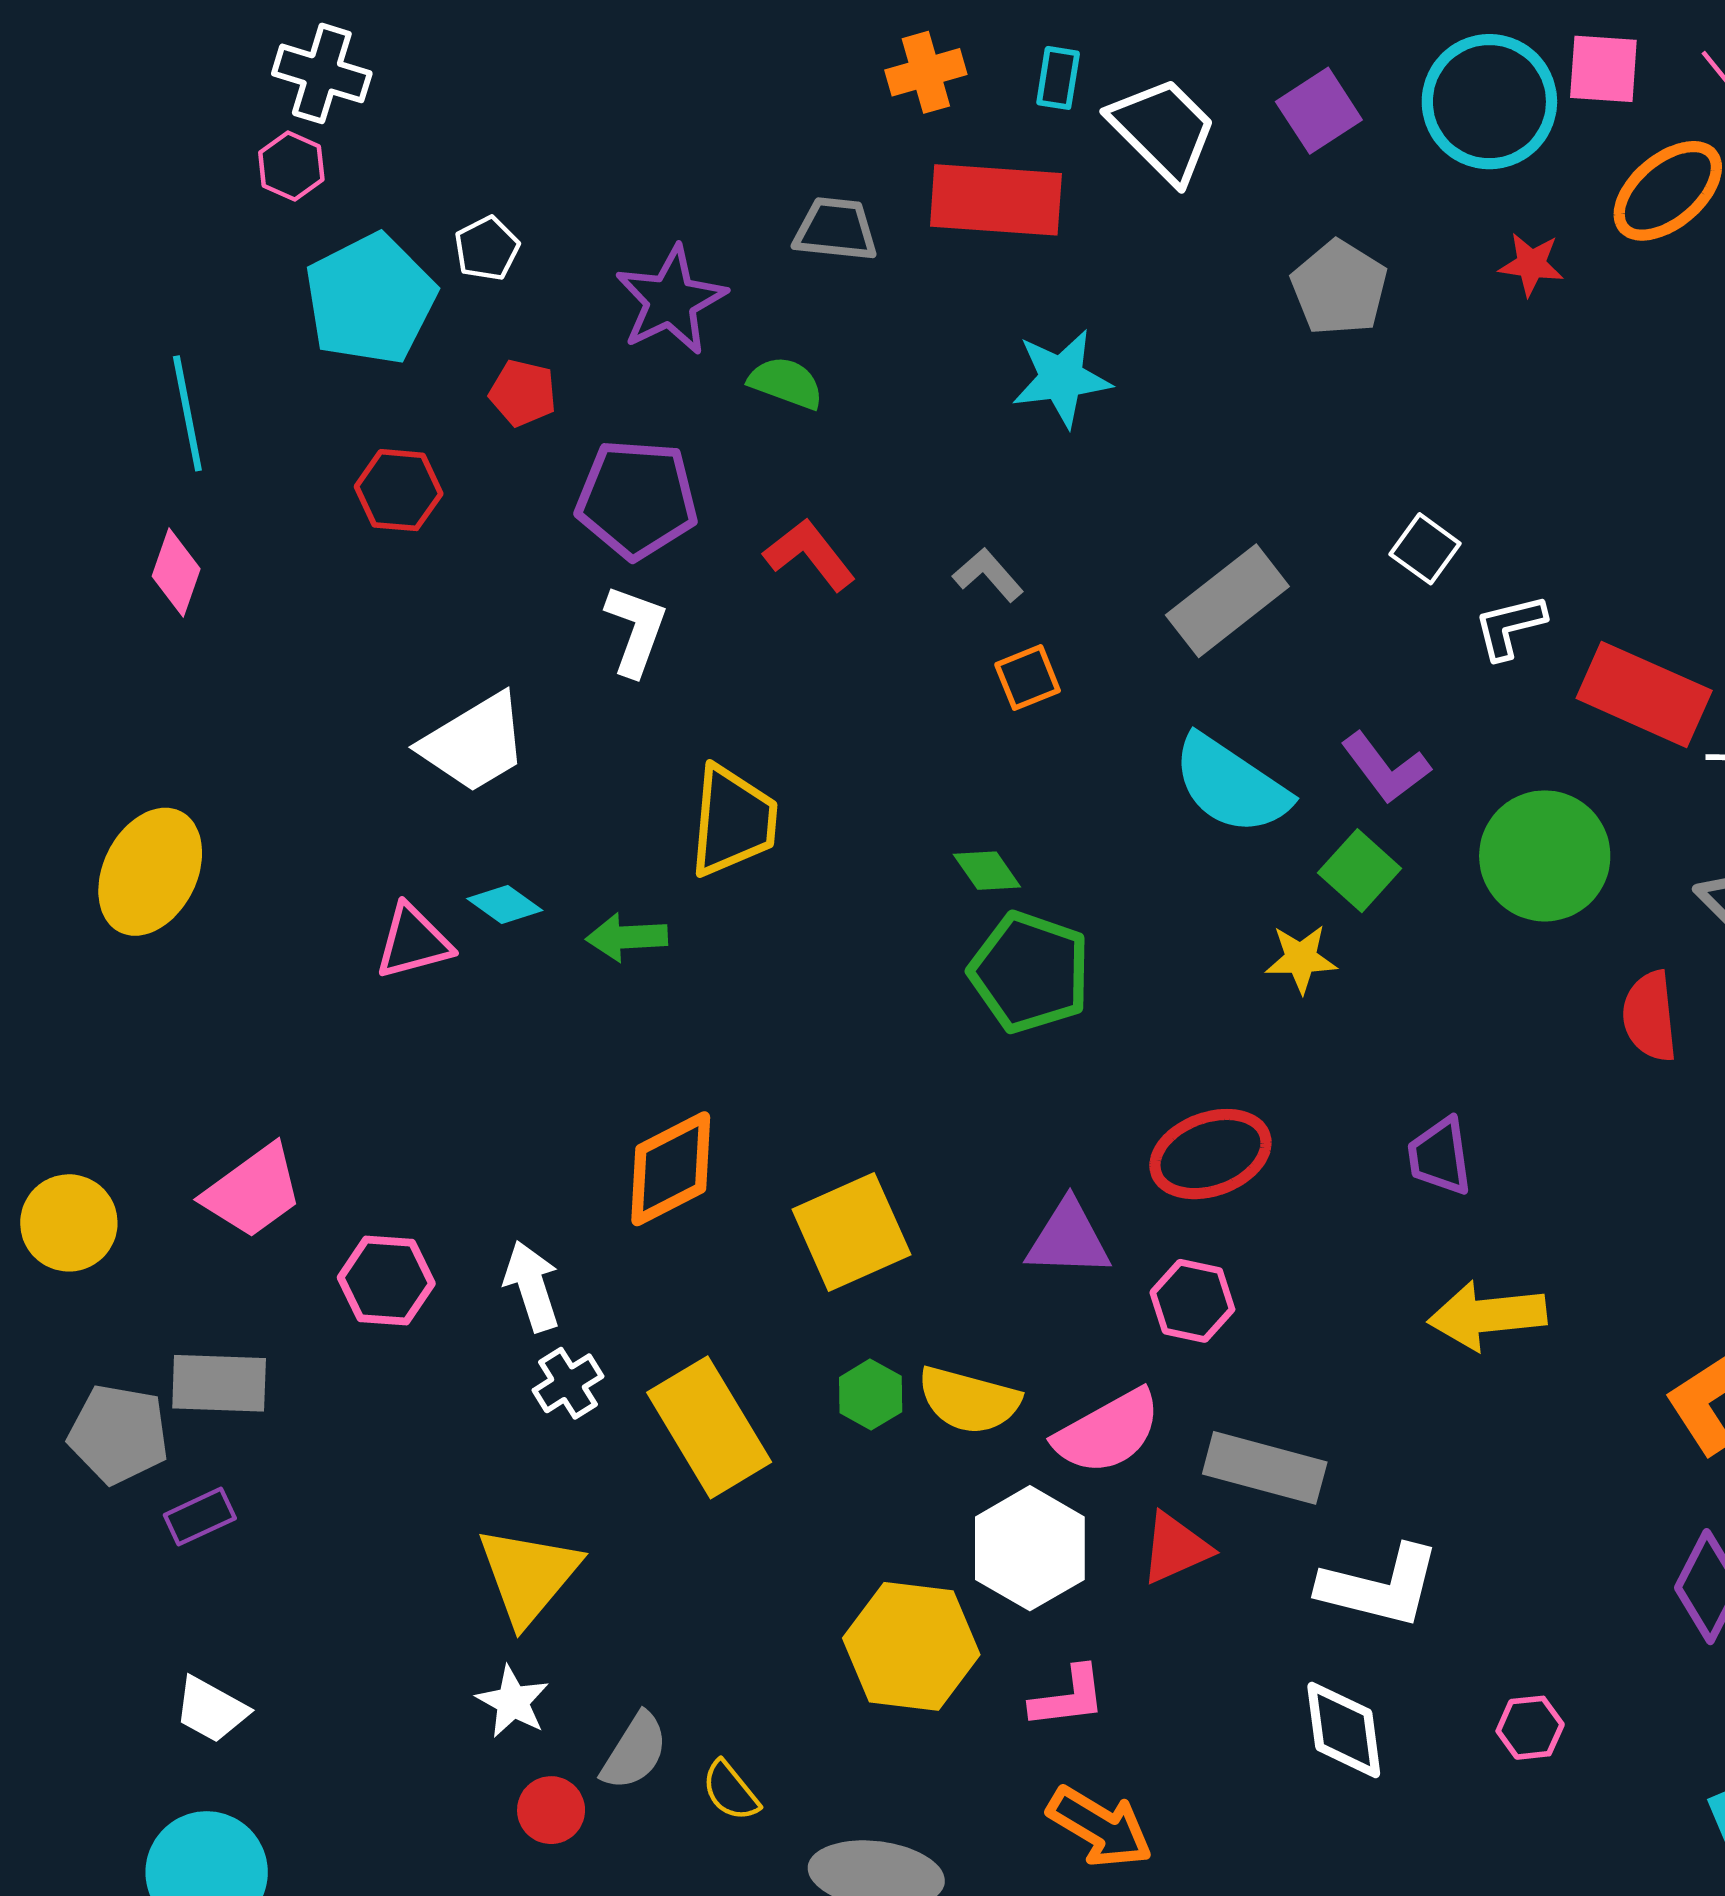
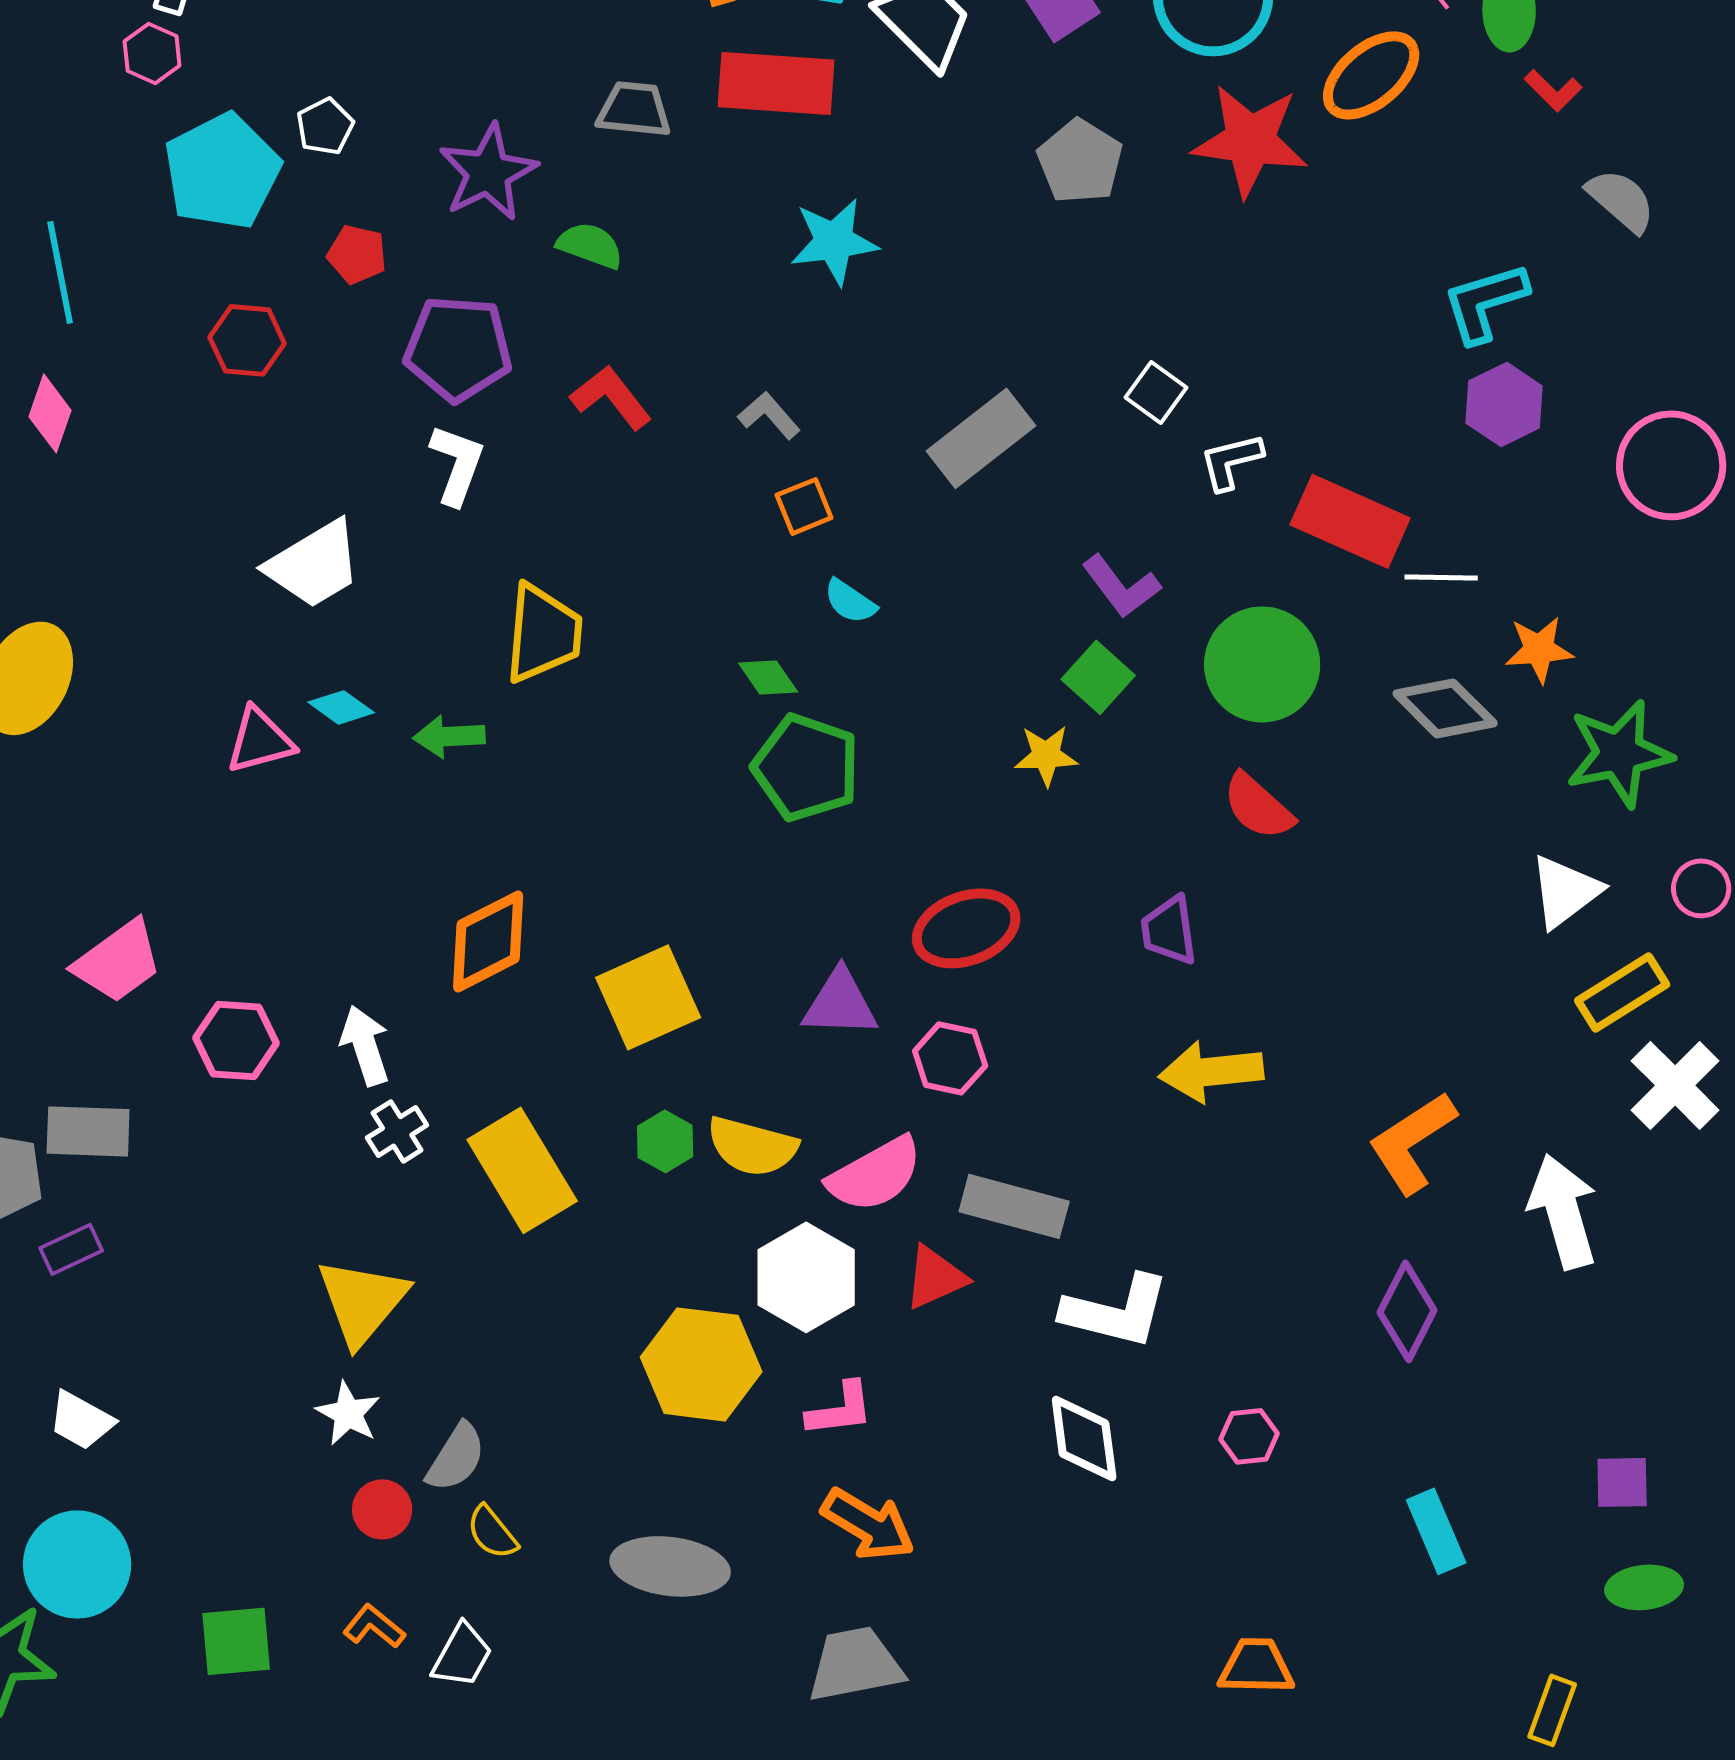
red star: (1531, 264) -> (1250, 140), size x2.0
cyan semicircle: (1231, 785) -> (850, 601), moved, size x0.5
red semicircle: (1650, 1016) -> (1258, 806), moved, turned -42
yellow semicircle: (731, 1791) -> (492, 1532), moved

